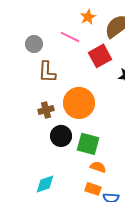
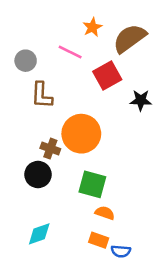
brown cross: (46, 110) -> (50, 149), moved, turned 35
black circle: (61, 136) -> (38, 174), moved

